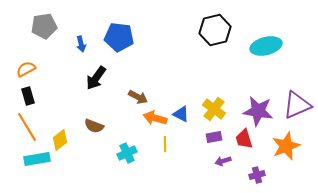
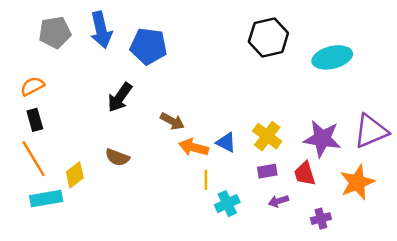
blue arrow: (81, 44) -> (101, 30), moved, size x1.8
cyan cross: (127, 153) -> (227, 204), moved

